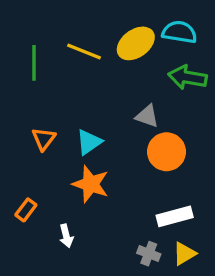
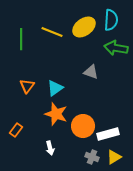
cyan semicircle: (179, 32) -> (111, 20), turned 85
orange circle: (167, 152) -> (83, 126), moved
white arrow: (66, 236) -> (50, 148), moved

